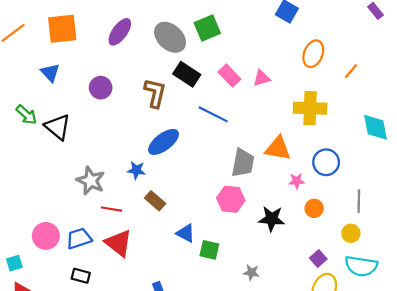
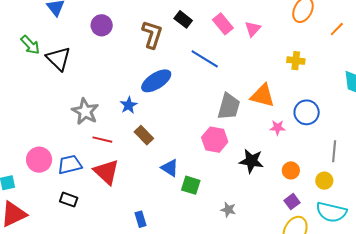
black rectangle: (187, 74) -> (183, 19), size x0.7
pink triangle: (261, 78) -> (253, 29), turned -36
yellow cross: (310, 108) -> (296, 61), size x0.6
blue star: (136, 170) -> (129, 105), turned 30
orange circle: (314, 208) -> (291, 170), moved

